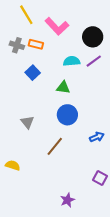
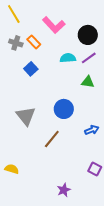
yellow line: (26, 15) -> (14, 14), moved
orange rectangle: (36, 44) -> (34, 42), turned 32
green triangle: (63, 87) -> (88, 82), moved
gray triangle: (27, 122) -> (26, 116), size x1.5
yellow semicircle: (13, 165) -> (12, 169), moved

